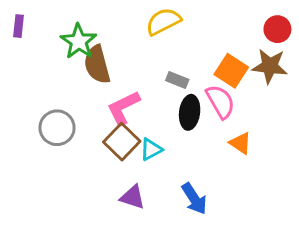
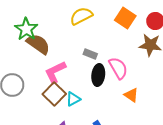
brown semicircle: (97, 65) -> (38, 44), turned 140
orange square: (231, 71) -> (125, 18), moved

